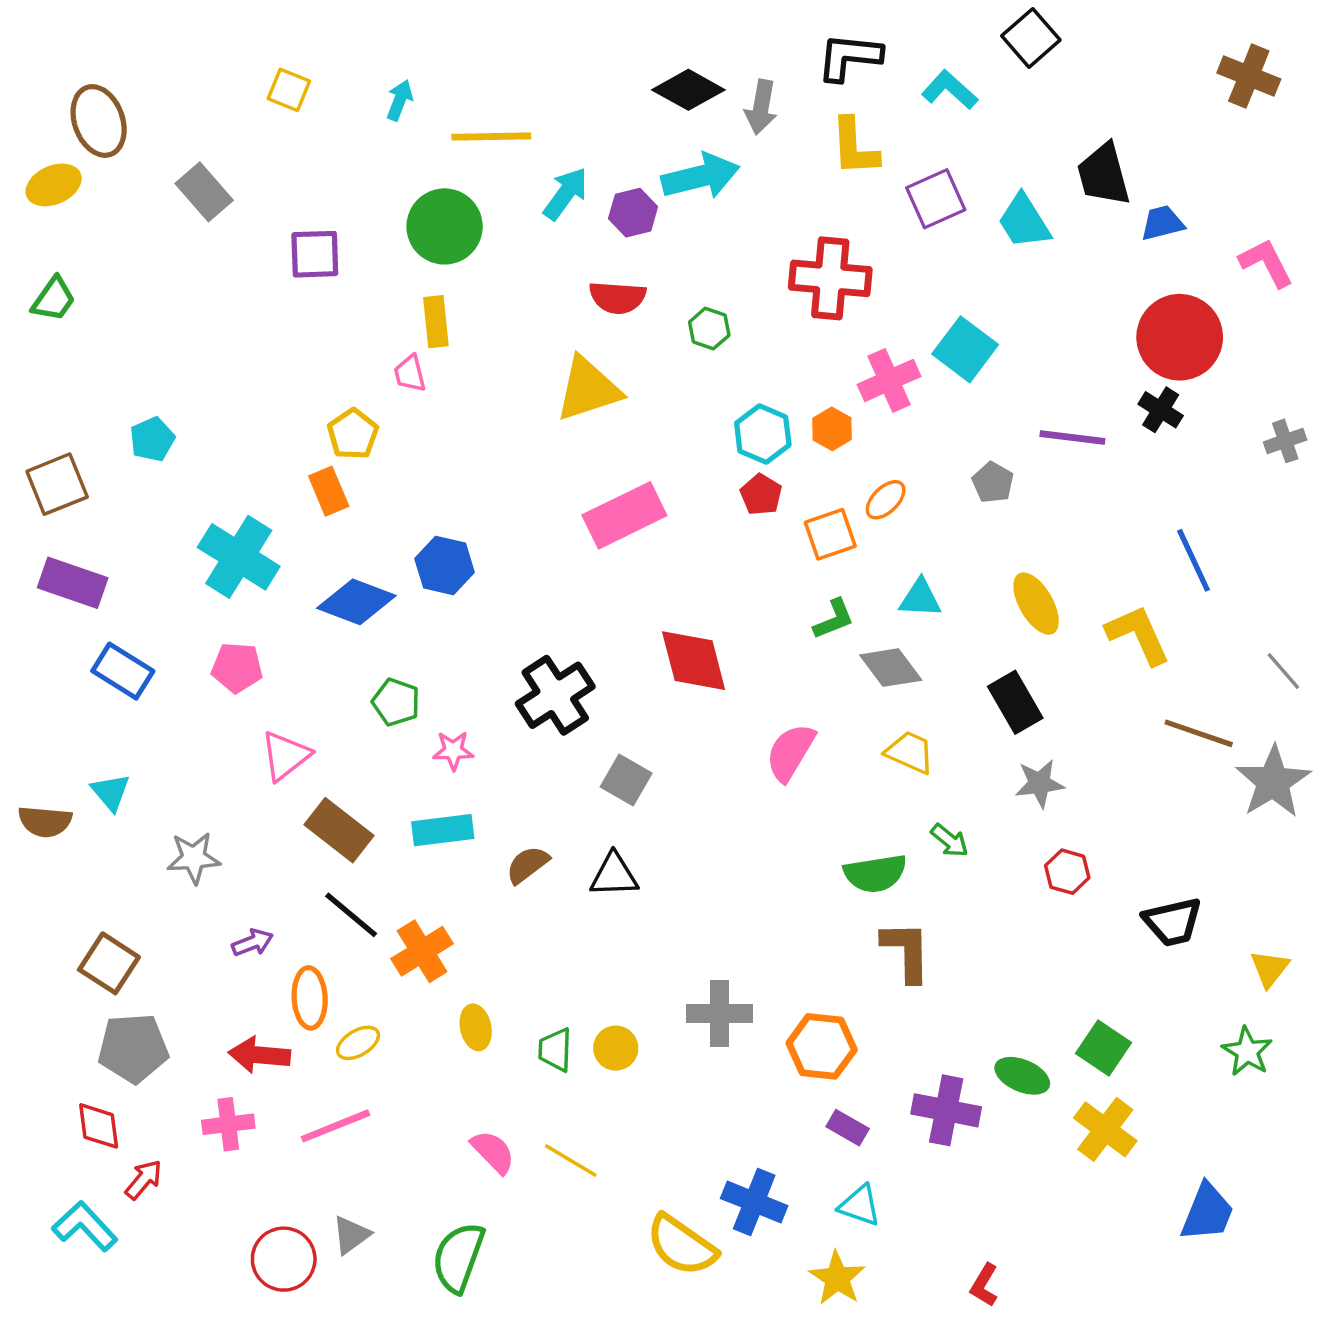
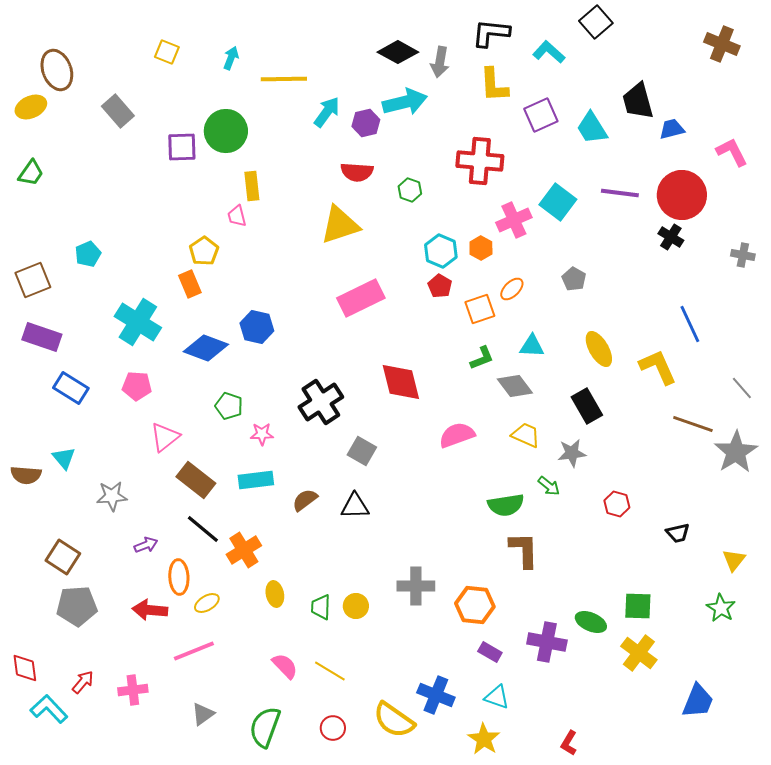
green circle: (445, 226) -> (226, 131), moved
purple line: (1072, 438) -> (620, 193), moved
gray cross: (1285, 441) -> (743, 255), turned 30
pink semicircle: (790, 752) -> (457, 435), turned 39
gray star: (1040, 783) -> (572, 453), moved
black trapezoid: (1173, 922) -> (678, 533), size x0.7
green square: (1104, 1048) -> (638, 606), turned -32
pink cross: (228, 1124) -> (133, 690), moved
red diamond: (99, 1126) -> (25, 668), moved
red circle: (284, 1259) -> (333, 728), moved, size x0.7

